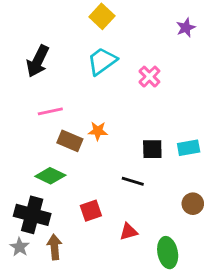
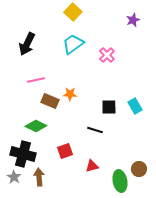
cyan rectangle: (189, 148) -> (135, 106), turned 70
brown circle: (193, 204) -> (139, 169), moved

